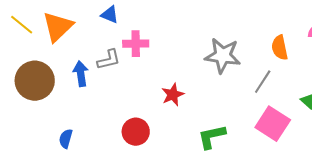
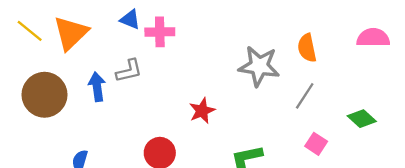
pink cross: (136, 44) -> (160, 32), moved
orange semicircle: (280, 48) -> (307, 48), moved
pink square: (273, 124) -> (316, 144), size x0.6

